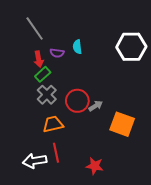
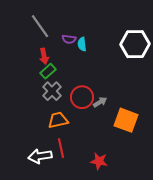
purple semicircle: (57, 53) -> (69, 39), moved

